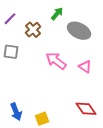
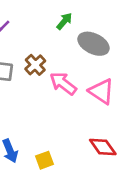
brown cross: (33, 30) -> (35, 65), moved
pink triangle: (85, 67) -> (101, 91), size x1.5

